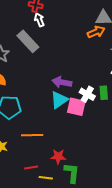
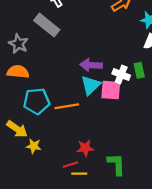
orange line: (32, 135) -> (67, 106), moved
red star: (58, 157) -> (85, 148), moved
yellow line: (46, 178) -> (79, 174), moved

